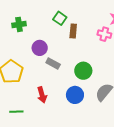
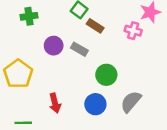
brown rectangle: (73, 31) -> (95, 26), turned -64
gray rectangle: (53, 64) -> (79, 49), moved

